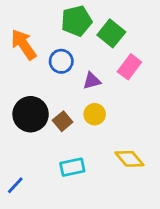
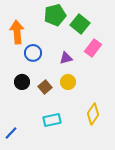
orange arrow: (24, 45) -> (17, 32), turned 30
blue circle: (61, 61) -> (33, 53), moved
black circle: (31, 114) -> (22, 82), size x0.6
yellow diamond: (129, 159) -> (93, 114), turned 75

